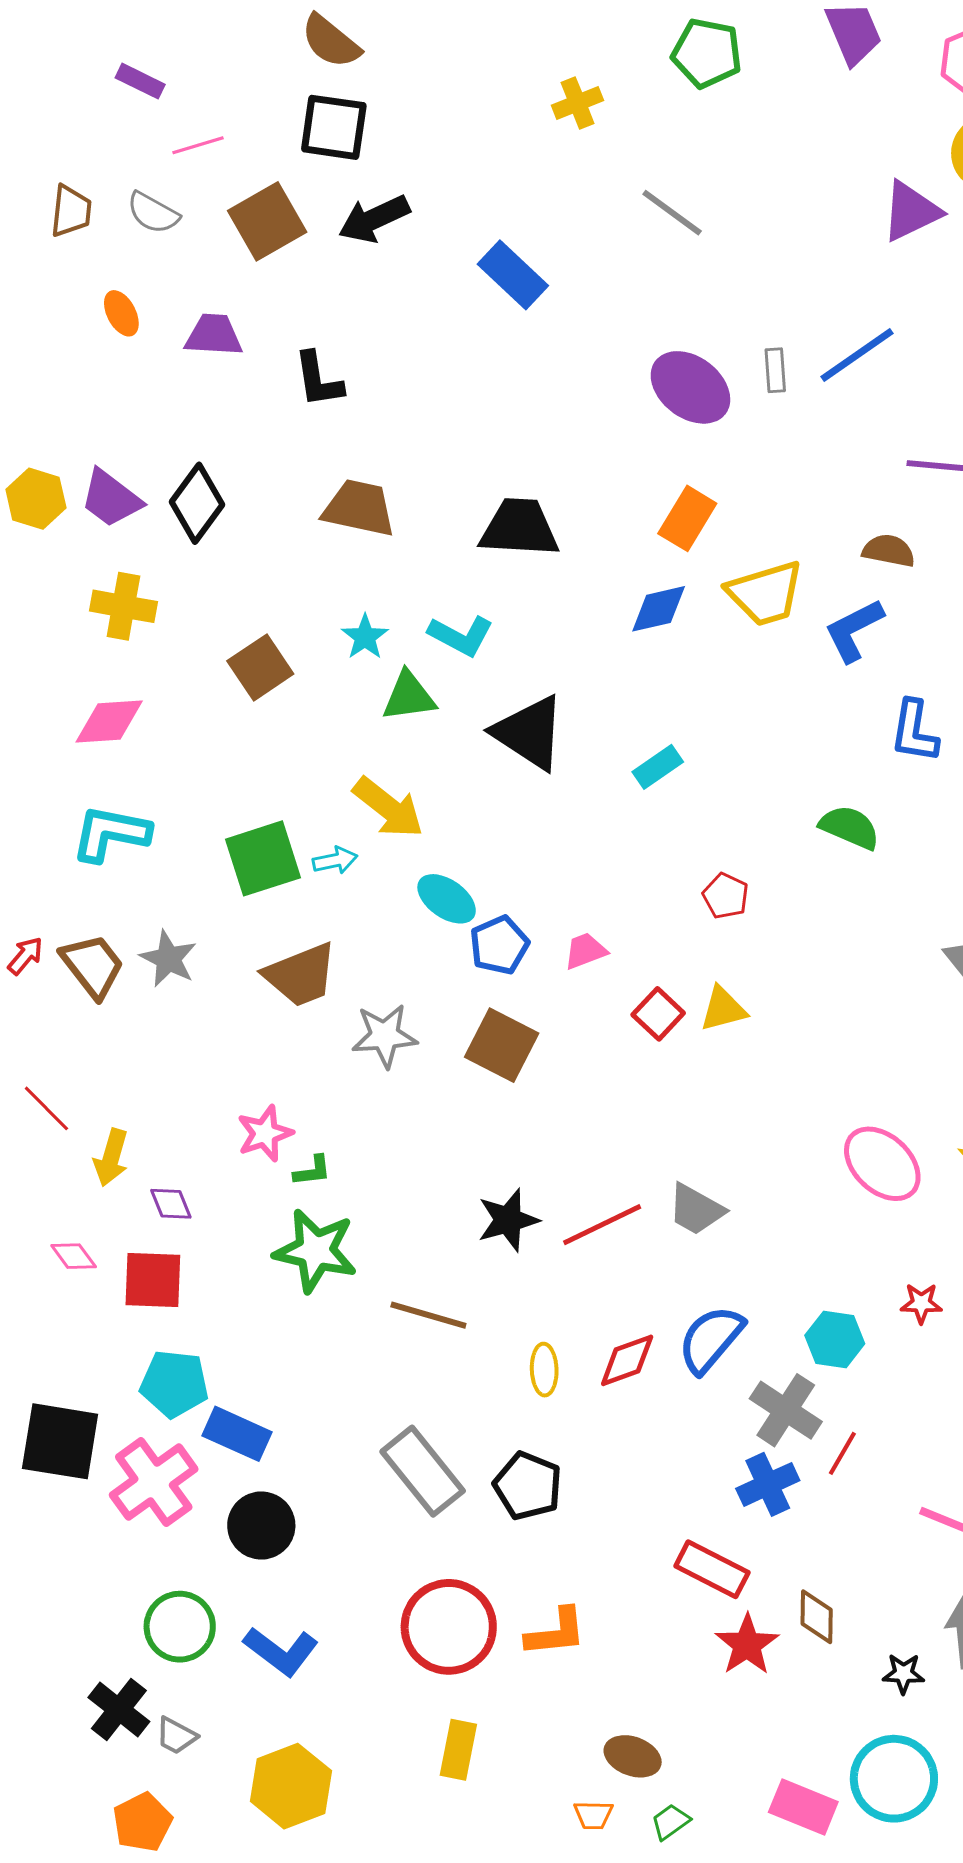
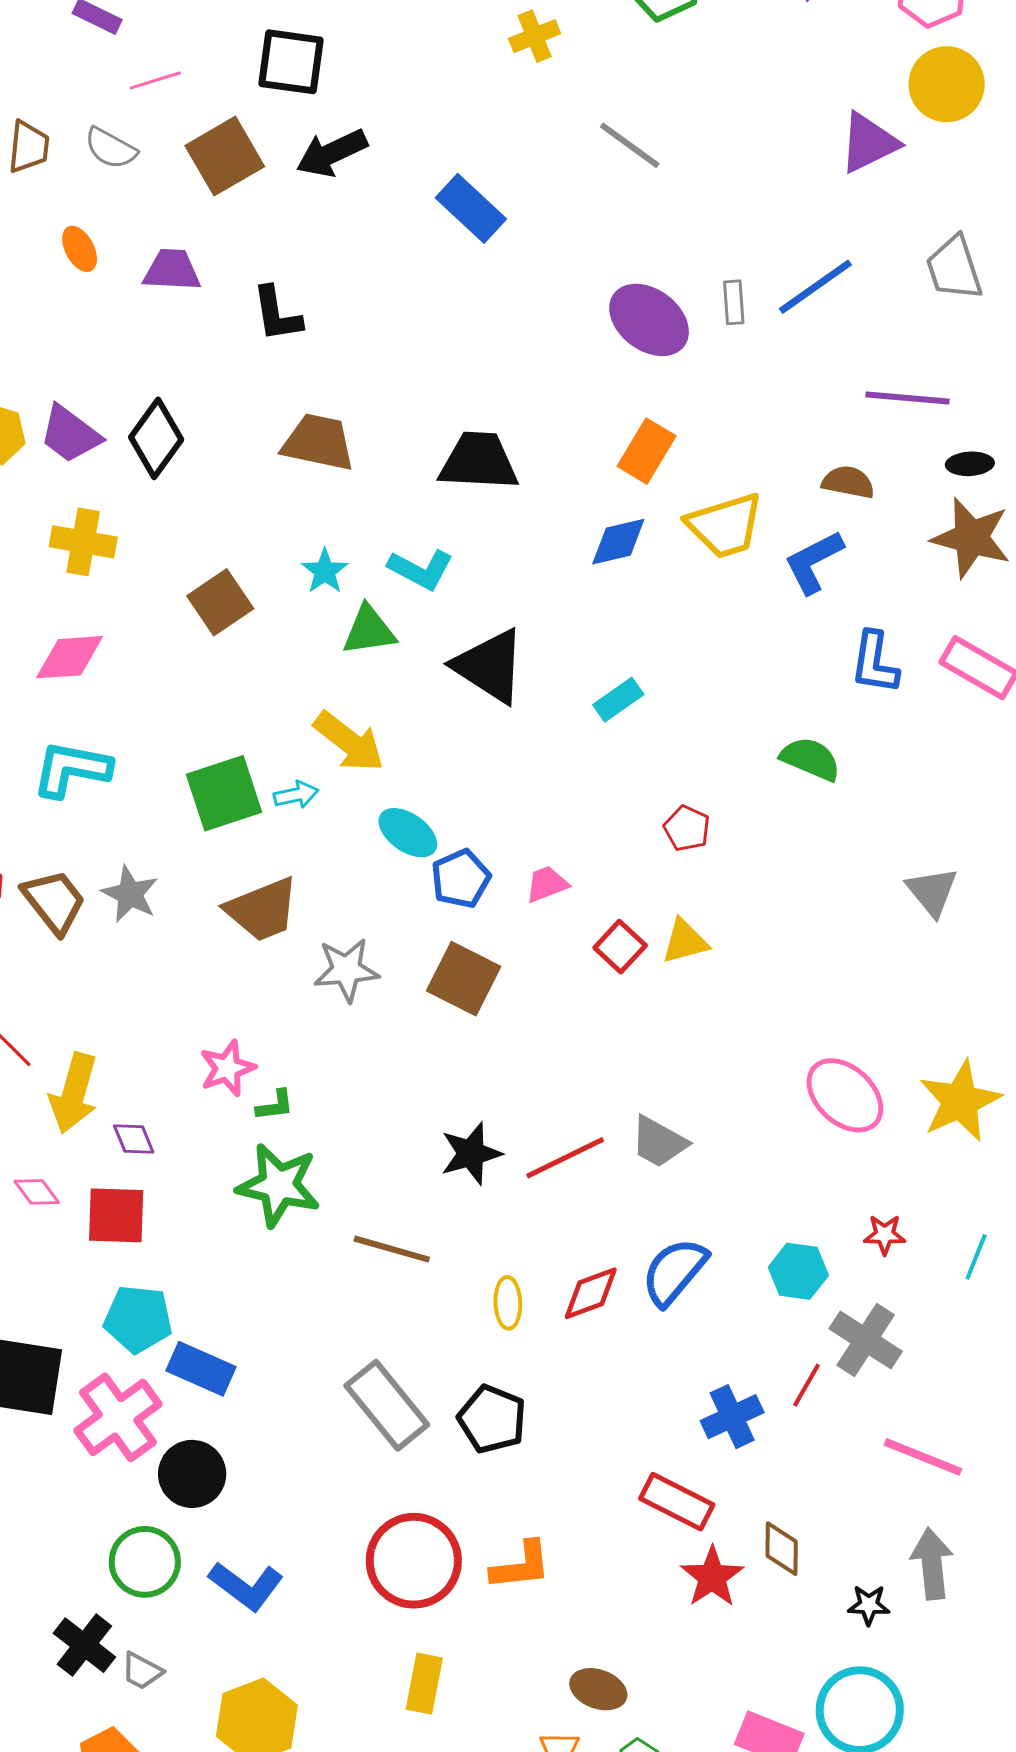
yellow arrow: (111, 1158) -> (74, 1093), size x1.4
gray cross: (786, 1410) -> (866, 1340), moved
black circle: (261, 1526) -> (192, 1474), moved

